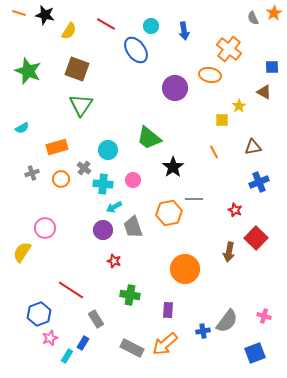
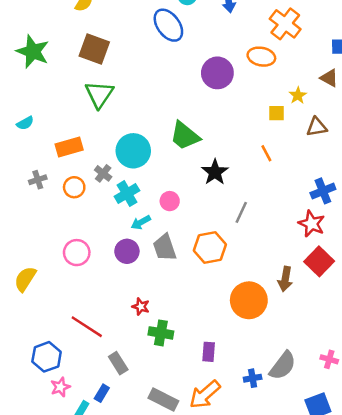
brown triangle: (253, 147) -> (317, 127), moved
cyan circle: (108, 150) -> (133, 151), size x1.4
pink circle: (133, 180) -> (170, 201), moved
cyan cross: (103, 184) -> (127, 194), turned -36
gray line: (194, 199) -> (241, 212), turned -66
red star: (235, 210) -> (312, 224), moved, size x1.5
orange hexagon: (169, 213) -> (210, 248), moved
pink circle: (45, 228) -> (77, 253), moved
red star: (114, 261) -> (141, 307), moved
orange circle: (185, 269) -> (249, 300), moved

